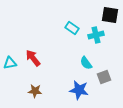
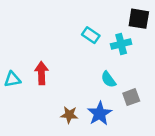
red arrow: (33, 58) -> (41, 73), turned 36
blue star: (79, 90) -> (100, 113), turned 30
brown star: (35, 91) -> (69, 115), moved

